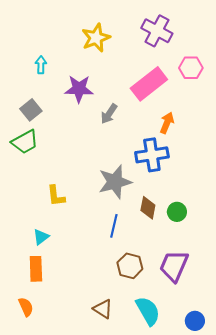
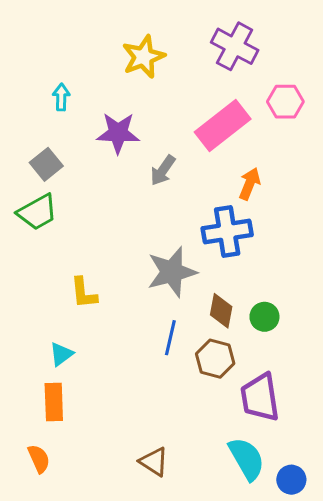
brown hexagon: (130, 266) -> (215, 359), moved
purple trapezoid: (174, 266) -> (260, 397), turned -32
cyan semicircle: (148, 311) -> (247, 459), moved

